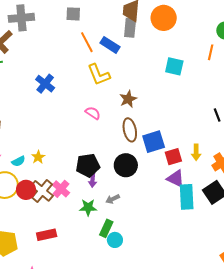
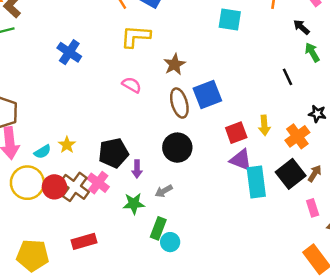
yellow L-shape: (99, 75) -> (136, 36), turned 120
blue square: (154, 142) -> (207, 94), moved
black pentagon: (88, 165) -> (113, 153), moved

